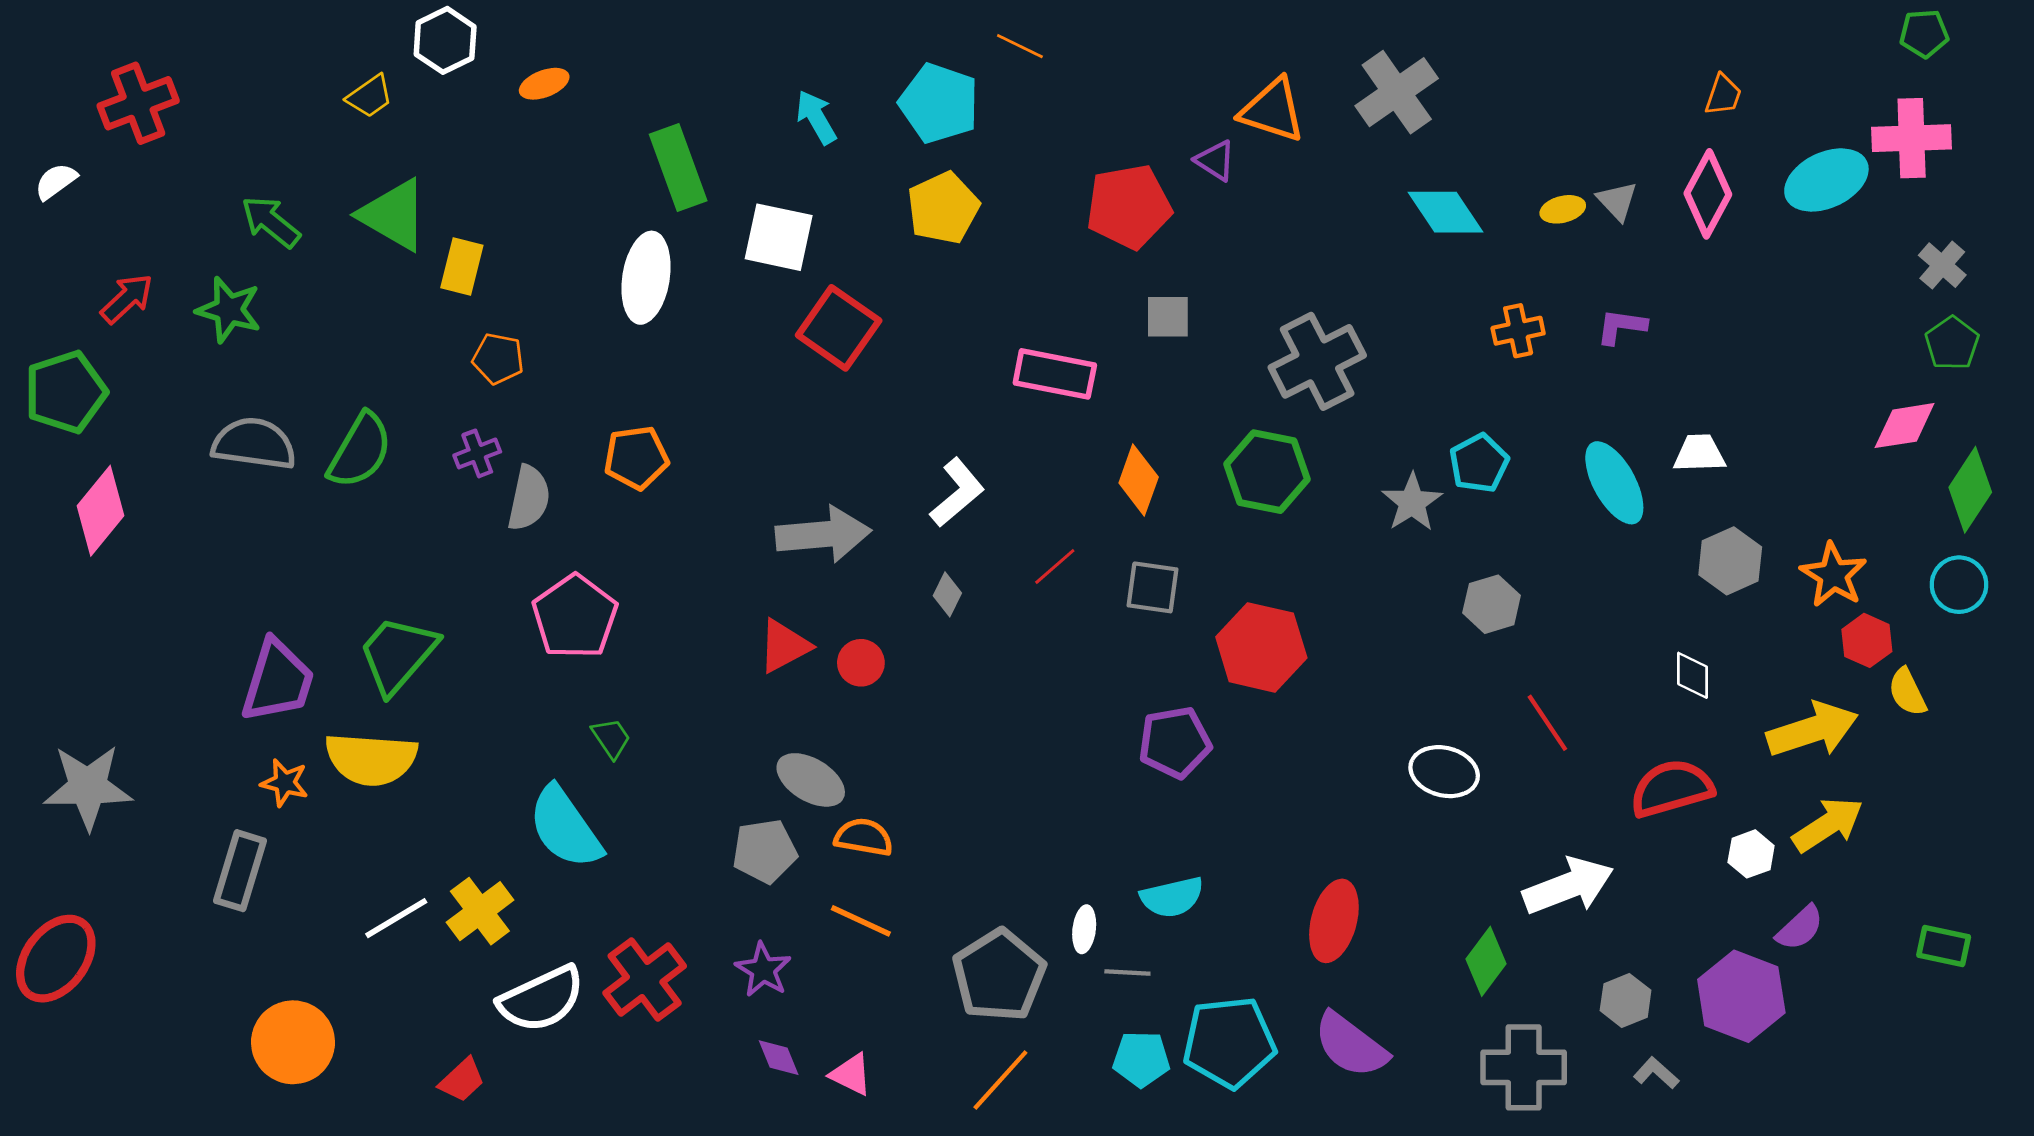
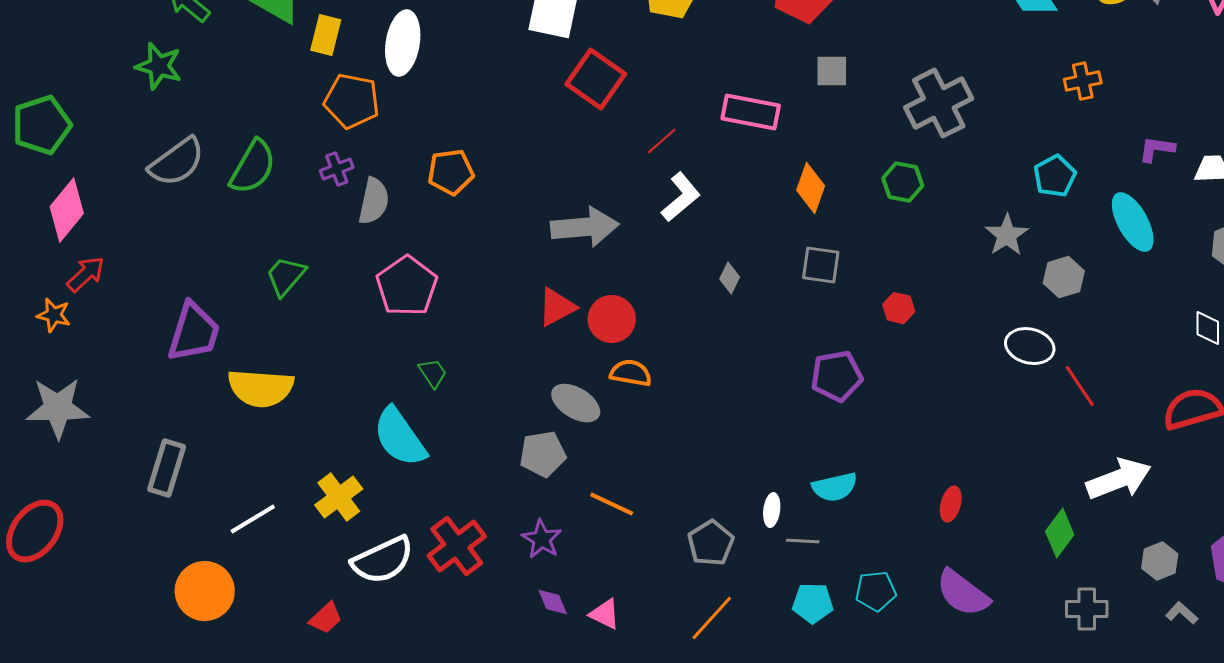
white ellipse: (646, 278) -> (403, 43), moved
red arrow: (127, 299) -> (86, 274), moved
purple L-shape: (1621, 327) -> (1157, 149), moved
orange pentagon: (498, 359) -> (352, 101), size x1.5
gray semicircle: (254, 444) -> (177, 162), turned 136
green hexagon: (1267, 472) -> (903, 182), size x0.7
cyan ellipse: (1614, 483) -> (1133, 222), moved
gray star: (1412, 502) -> (1007, 235), moved
red line: (1055, 566) -> (662, 141), moved
gray diamond: (947, 594) -> (730, 278), moved
red hexagon: (1261, 647) -> (899, 308), size x0.5
green trapezoid: (398, 654) -> (286, 276), moved, size x0.7
red circle: (861, 663) -> (612, 319), size x1.4
red line: (1547, 723) -> (1080, 386), moved
white ellipse: (1444, 772) -> (1030, 346), moved
orange star: (285, 783) -> (54, 315), moved
orange semicircle: (864, 837) -> (631, 373), moved
white line: (396, 918) -> (253, 519), moved
red ellipse: (1334, 921) -> (951, 504), size x0.6
gray pentagon: (999, 975) -> (711, 543), size x0.7
cyan pentagon: (1229, 1042) -> (876, 591), size x0.6
gray cross: (1524, 1067) -> (1087, 609), size x0.7

